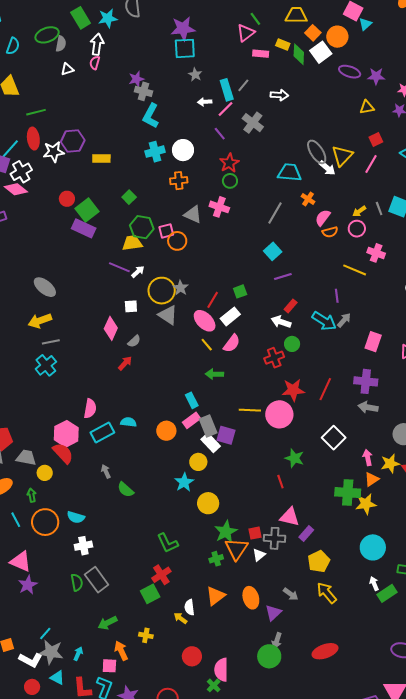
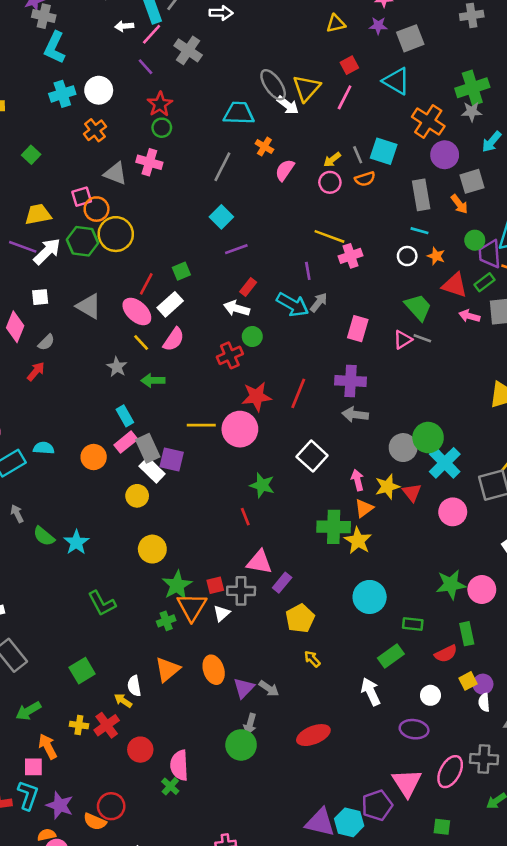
orange cross: (179, 181) -> (95, 130), turned -30
green hexagon: (142, 227) -> (82, 241), moved
orange semicircle: (330, 232) -> (365, 179), moved
pink cross: (376, 253) -> (351, 256), moved, turned -36
white arrow: (138, 272) -> (47, 251), size x1.6
gray star: (180, 288) -> (117, 367), moved
yellow circle: (162, 291) -> (116, 234), moved
cyan star: (184, 482) -> (76, 542), moved
yellow star: (366, 504) -> (358, 541), turned -30
red cross: (161, 575) -> (107, 725), moved
white arrow: (374, 583) -> (371, 692), moved, size x1.5
yellow arrow: (327, 593) -> (312, 659), size x0.6
gray arrow: (291, 594) -> (269, 688), moved

